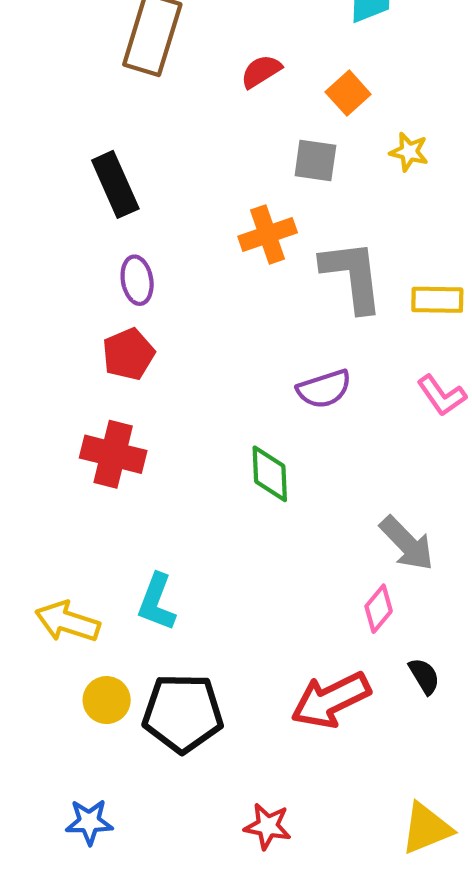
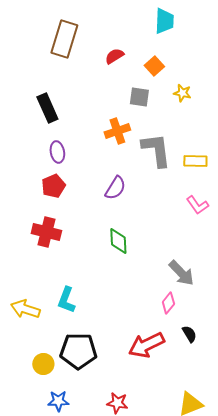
purple semicircle: (324, 389) -> (115, 188), moved, turned -40
yellow circle: (107, 700) -> (43, 364), moved
blue star: (89, 822) -> (58, 401), moved

